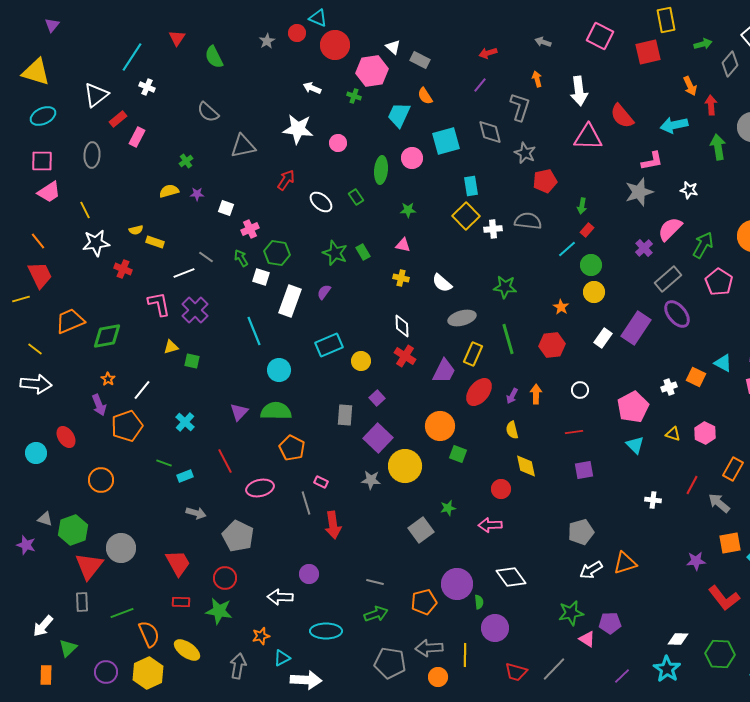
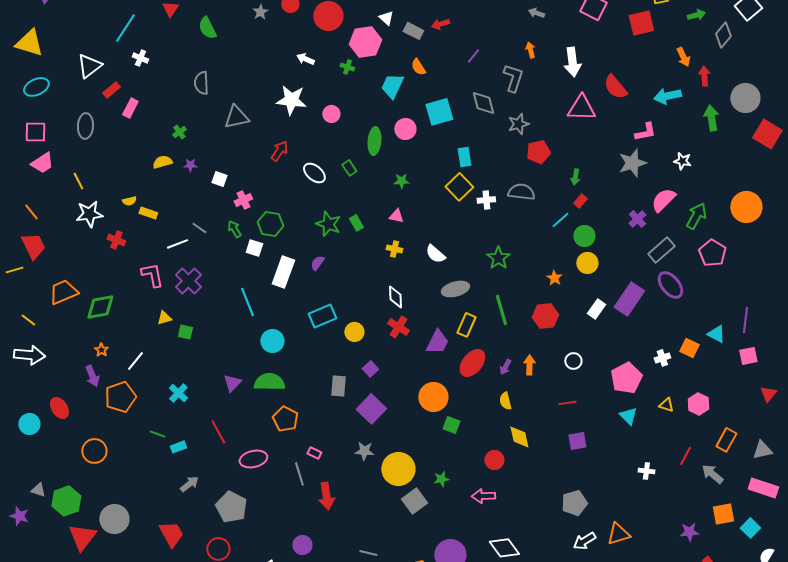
red arrow: (488, 53) -> (440, 24), moved
gray semicircle: (208, 112) -> (201, 83), turned 45
gray star: (525, 153) -> (518, 124), turned 30
green star: (505, 287) -> (498, 258), turned 30
yellow circle: (405, 466) -> (398, 469), moved
gray arrow: (196, 513) -> (189, 484), turned -54

